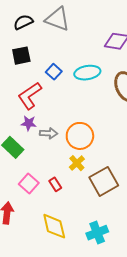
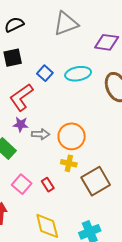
gray triangle: (57, 19) -> (66, 24), moved, turned -40
yellow cross: (77, 163) -> (69, 163), turned -35

